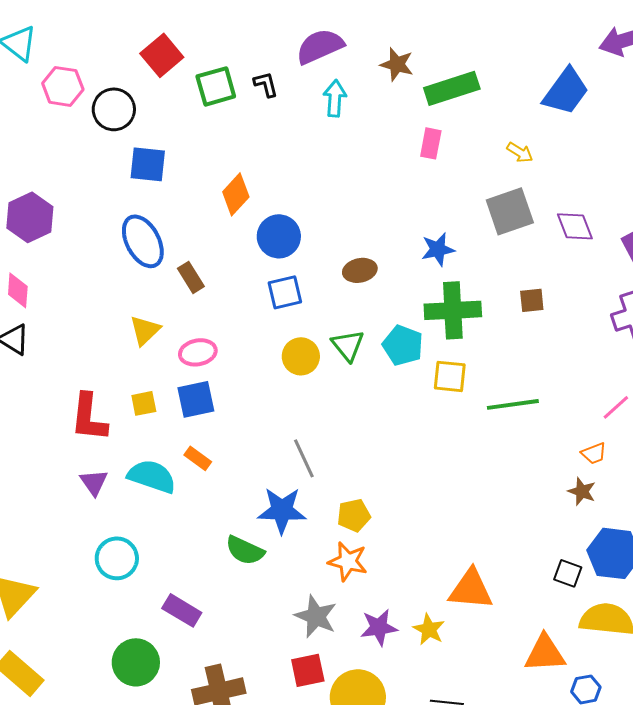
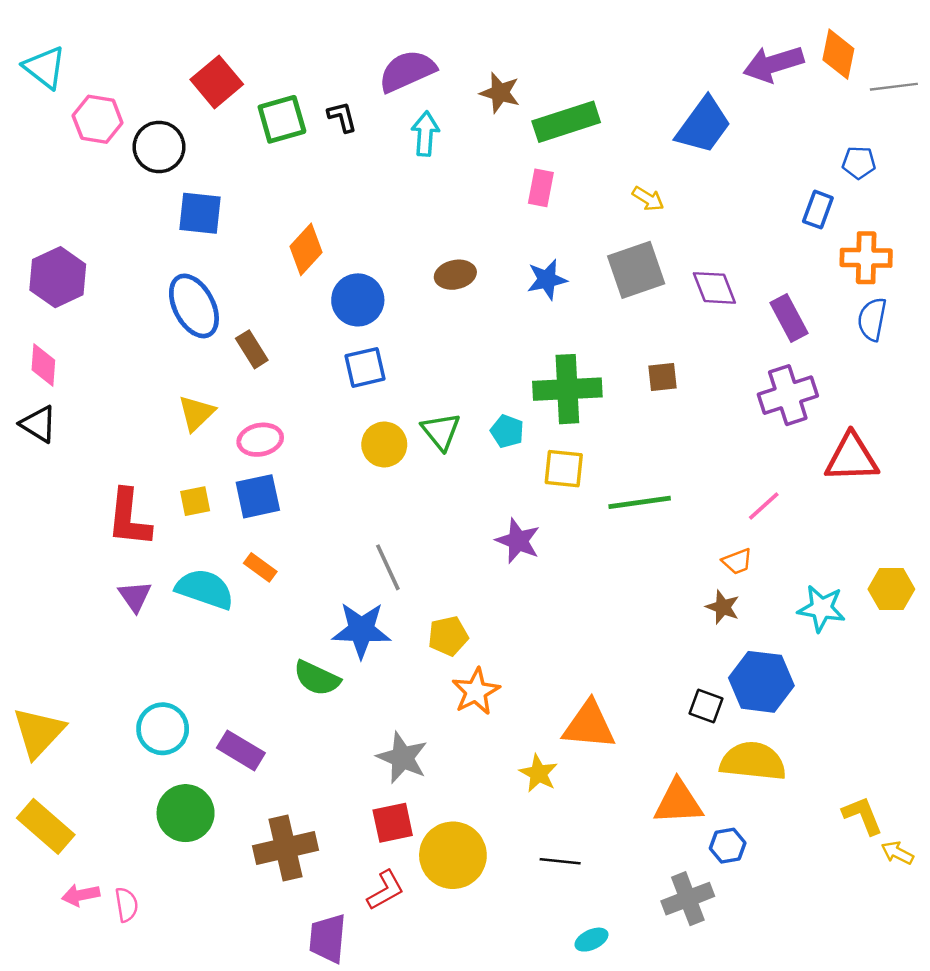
blue star: (438, 249) -> (547, 279), moved
brown ellipse: (360, 270) -> (455, 275), moved
cyan pentagon: (403, 345) -> (507, 431), size x0.7
cyan circle: (117, 558) -> (163, 729), moved
orange star: (348, 561) -> (476, 691), moved, turned 30
purple star: (379, 627) -> (518, 541), moved, turned 30

